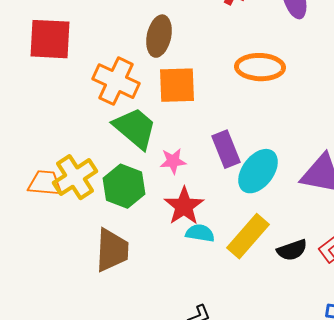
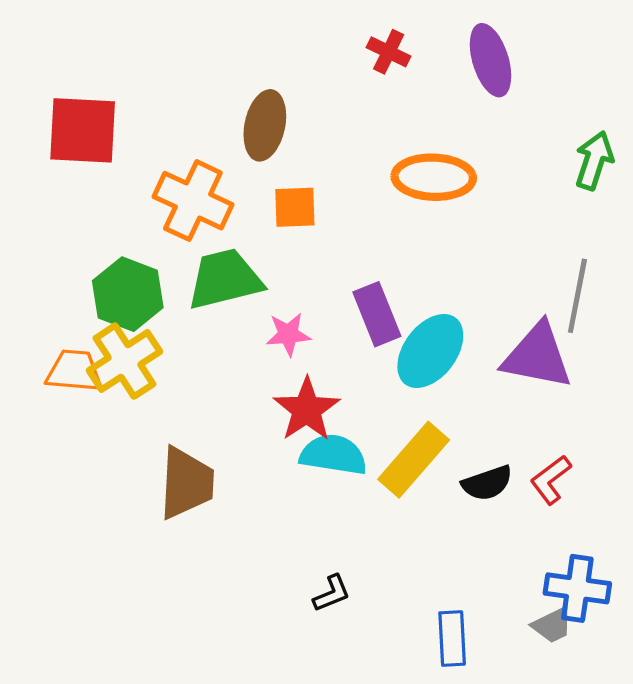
orange square: (177, 85) -> (295, 207), size x0.7
green trapezoid: (135, 128) -> (225, 279), turned -54
green hexagon: (124, 186) -> (128, 294), moved
cyan semicircle: (200, 233) -> (333, 455), size x1.4

